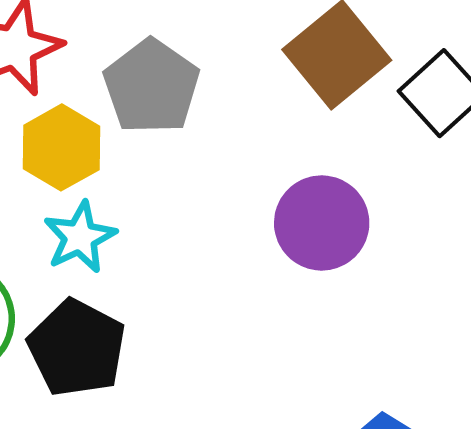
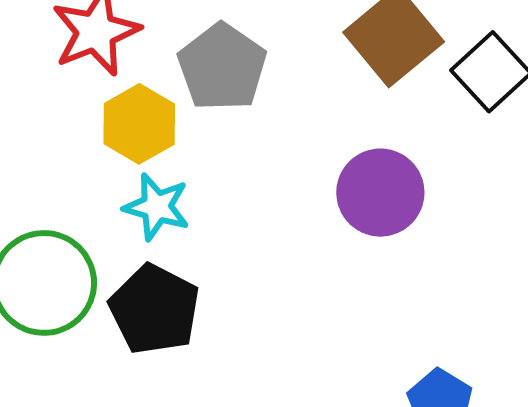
cyan star: (80, 237) -> (157, 207), turned -30

